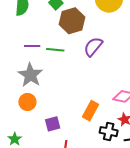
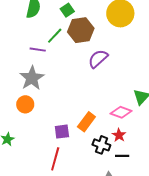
green line: (55, 50) -> (55, 36), moved, turned -60
purple square: (53, 124) -> (62, 132), moved

